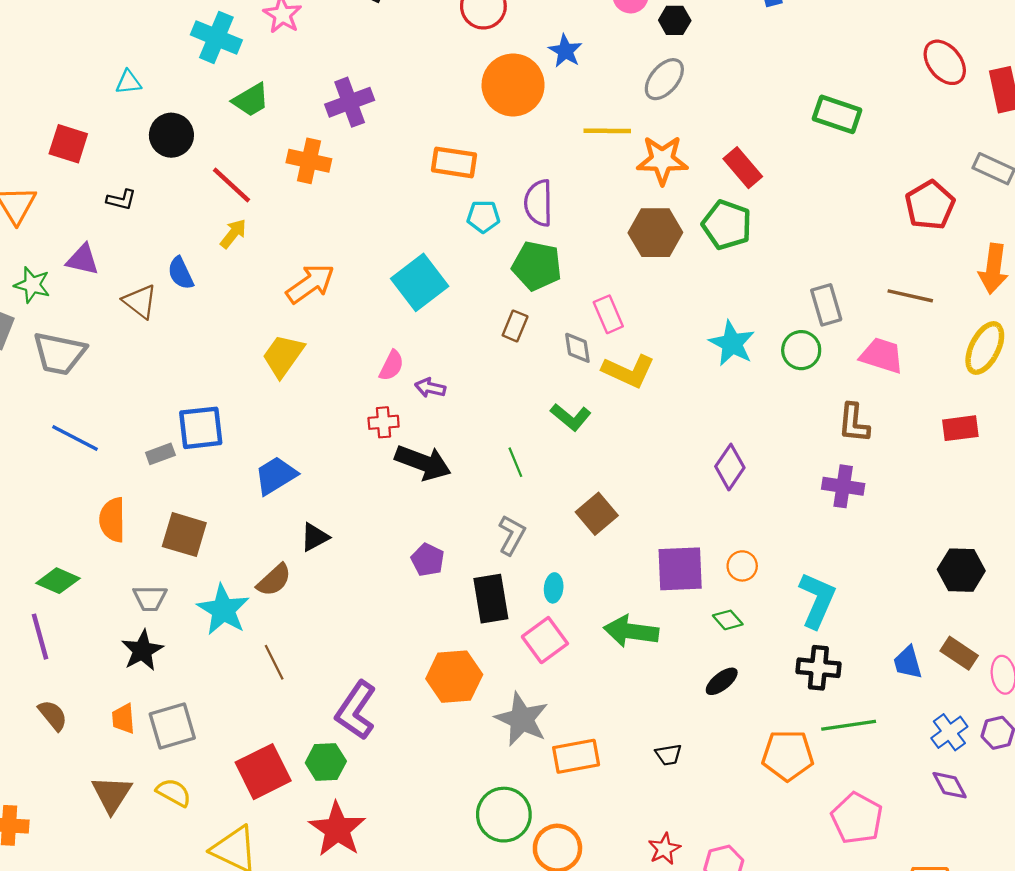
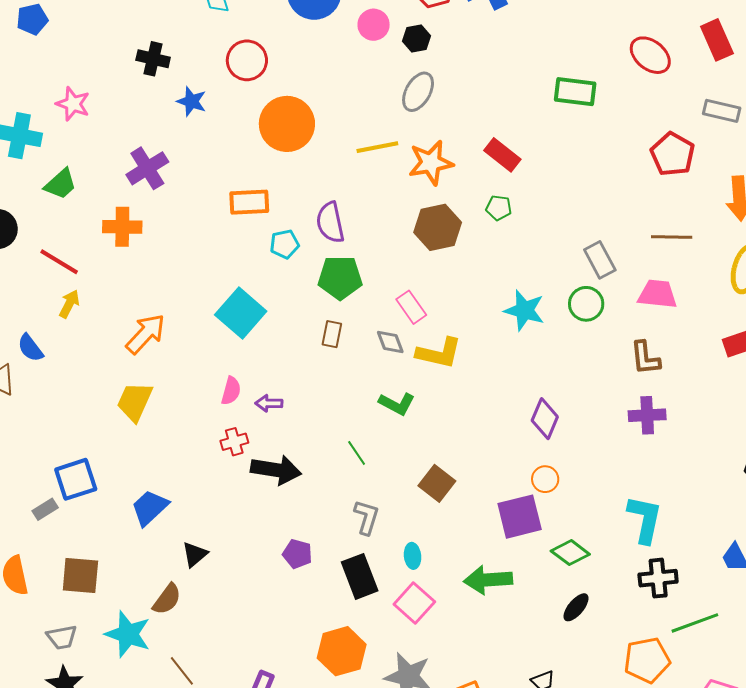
blue star: (565, 51) -> (192, 101), moved
red ellipse: (945, 62) -> (650, 55), moved
green pentagon: (727, 225) -> (499, 208), size x0.6
orange circle: (742, 566) -> (545, 479), moved
green diamond: (728, 620) -> (570, 553), size x1.4

